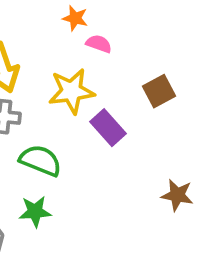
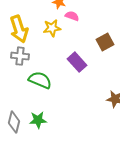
yellow star: (71, 91) -> (52, 28), moved, size x0.7
green star: (35, 212) -> (38, 120), moved

